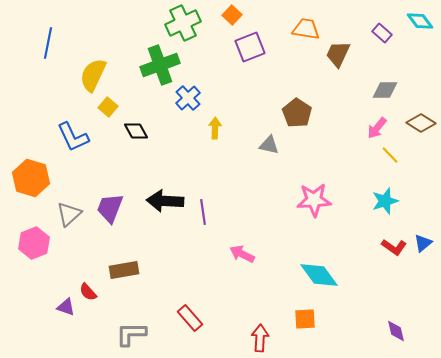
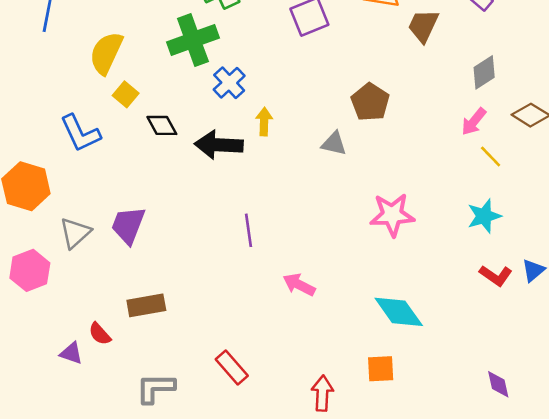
gray diamond: (385, 90) -> (484, 72), turned -32
black arrow: (165, 201) -> (219, 145), moved

